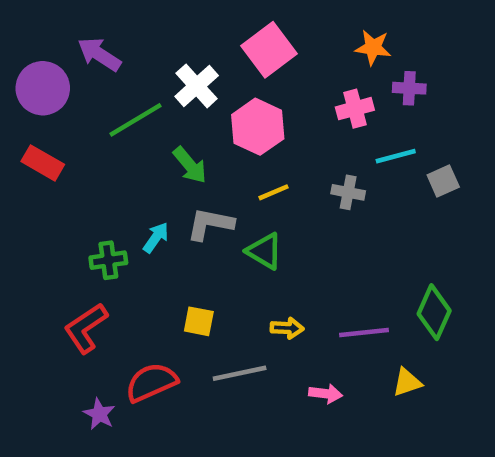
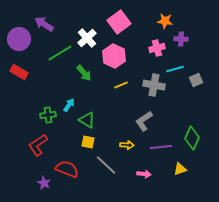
gray cross: (348, 192) -> (154, 85), size x1.5
gray L-shape: (210, 224) -> (144, 121), moved, turned -45
green triangle: (264, 251) -> (87, 120), moved
gray line: (240, 373) -> (106, 165), turned 55
red semicircle: (151, 382) -> (67, 169), turned 45

